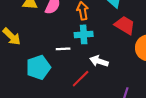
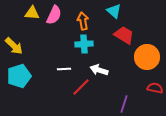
white line: (63, 49) -> (64, 69), moved
cyan pentagon: (38, 67) -> (19, 76), moved

